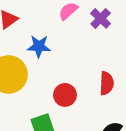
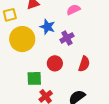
purple cross: (101, 18) -> (67, 38), moved

